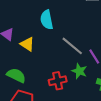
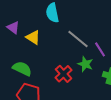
red cross: (58, 81) -> (64, 74), turned -30

